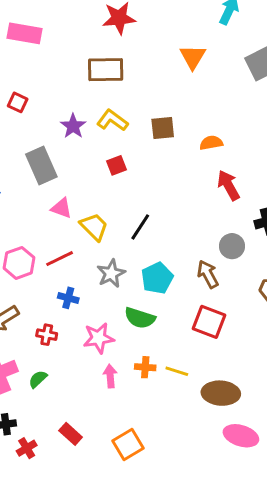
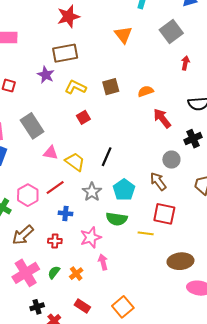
purple star: (73, 126) -> (46, 75), moved
orange cross: (145, 367) -> (76, 274), moved, turned -32
yellow line: (177, 371) -> (146, 233), moved

